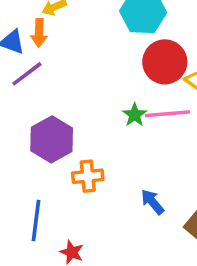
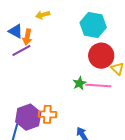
orange arrow: (39, 33) -> (27, 37), moved
purple hexagon: (52, 139) -> (28, 117), moved

